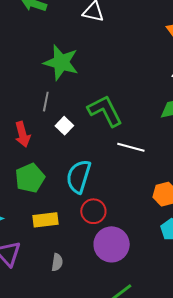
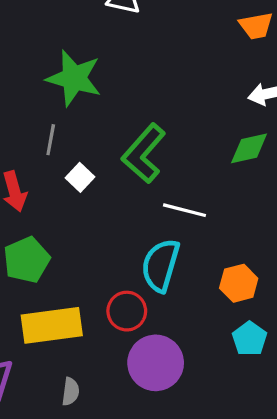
green L-shape: (105, 111) -> (144, 153), turned -111
cyan semicircle: (79, 177) -> (160, 265), moved
yellow rectangle: (46, 220) -> (52, 325), size x1.5

